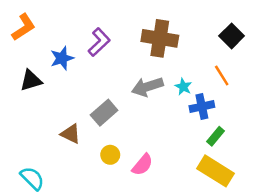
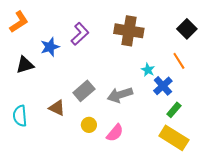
gray arrow: (147, 87) -> (120, 95), moved
blue cross: (202, 107) -> (163, 86), turned -30
cyan semicircle: (32, 178) -> (20, 116), moved, turned -140

